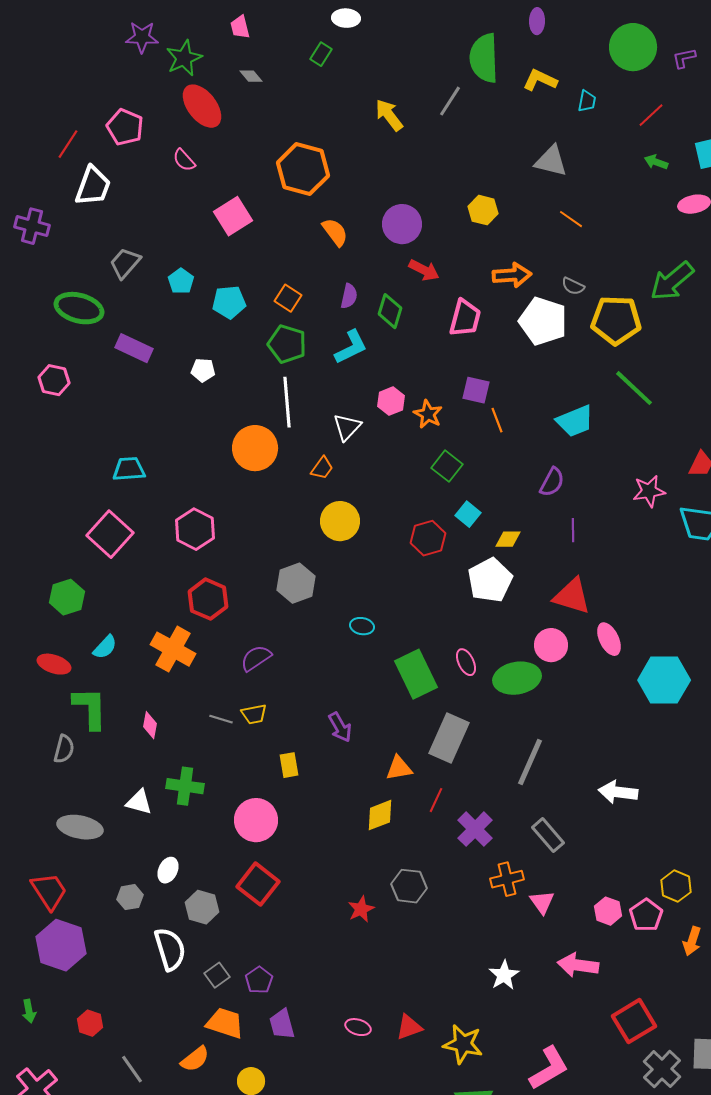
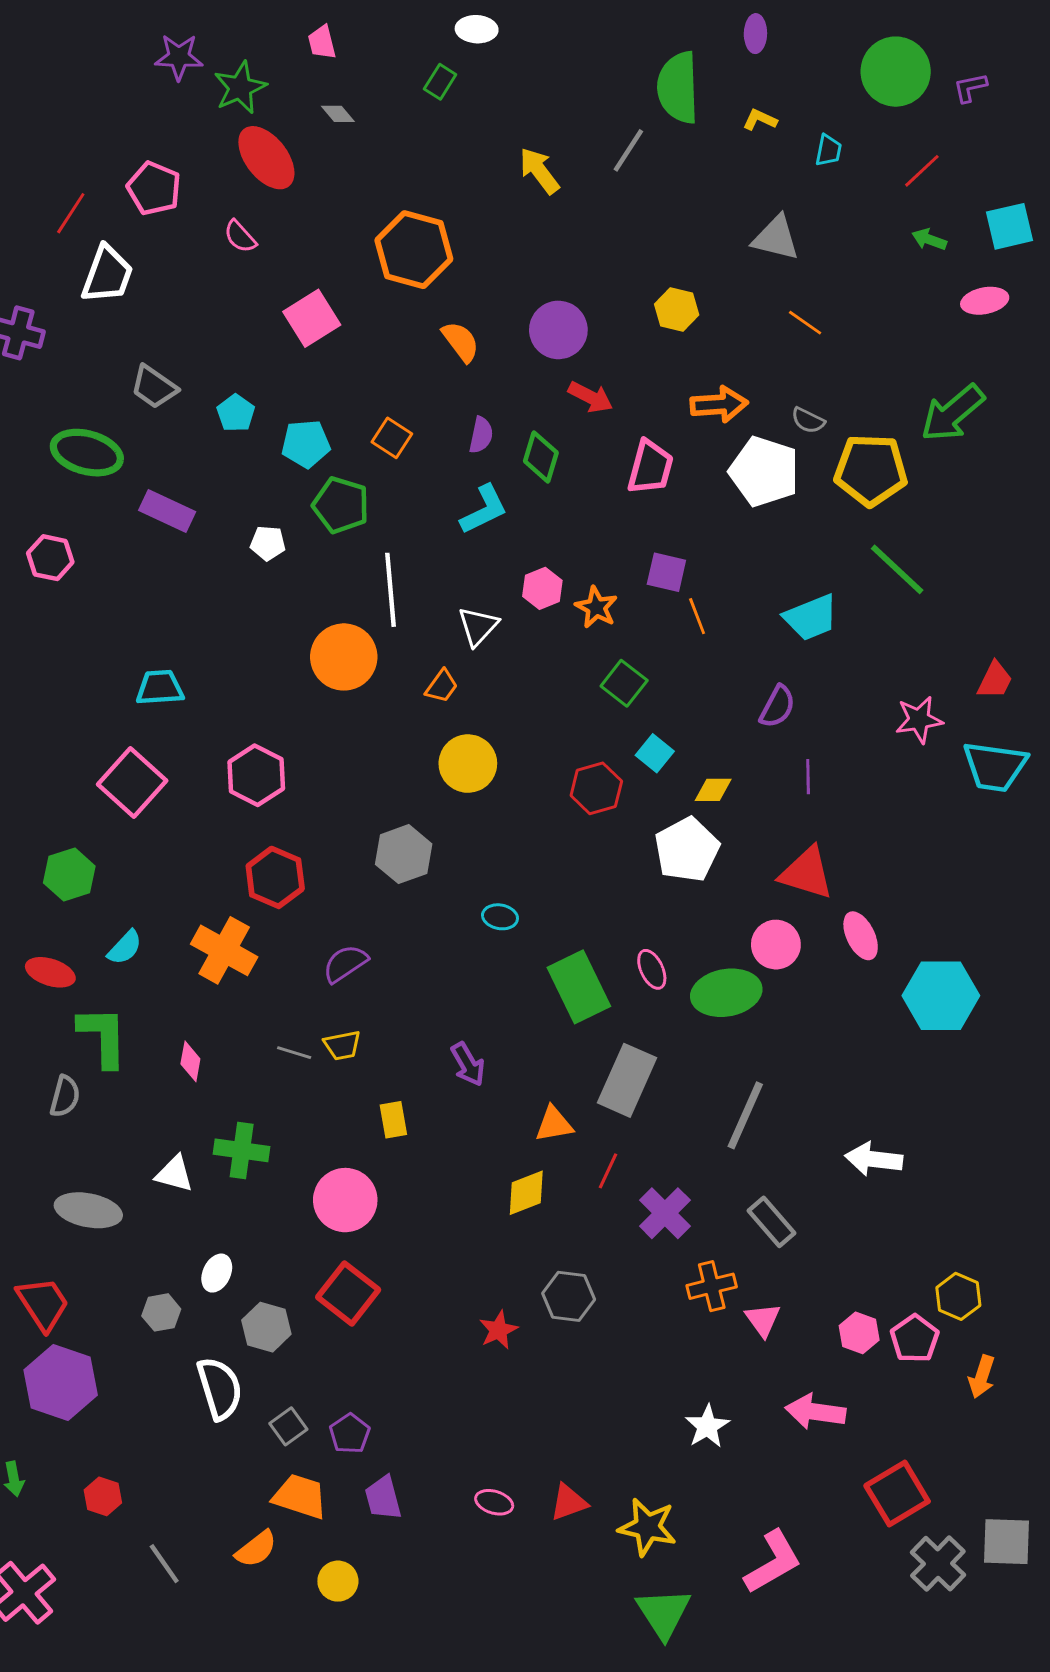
yellow L-shape: (540, 80) -> (760, 120), size x0.7
gray trapezoid: (125, 263) -> (154, 387), turned -96
green pentagon: (287, 344) -> (341, 505), moved

